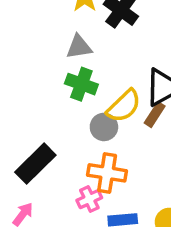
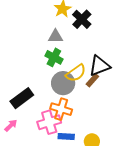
gray circle: (104, 127) -> (63, 83), size x1.5
pink cross: (89, 199) -> (49, 122), size x1.6

